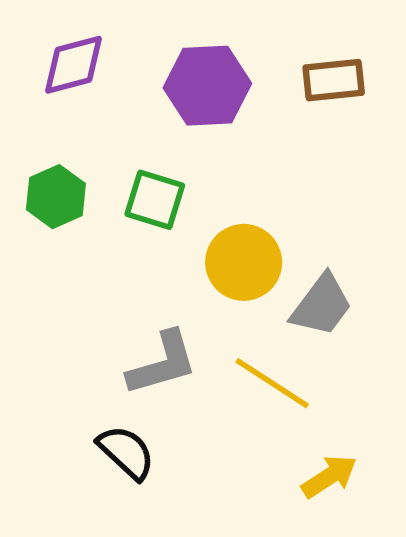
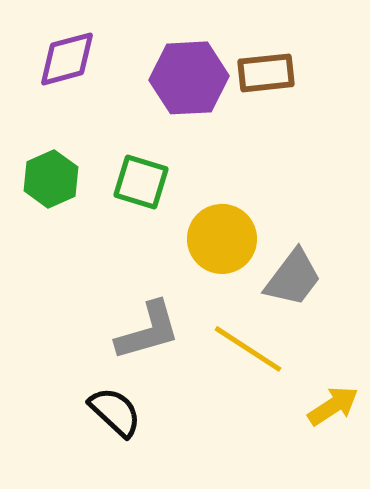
brown rectangle: (334, 80) -> (266, 73), moved
yellow arrow: (329, 476) -> (333, 406), moved

